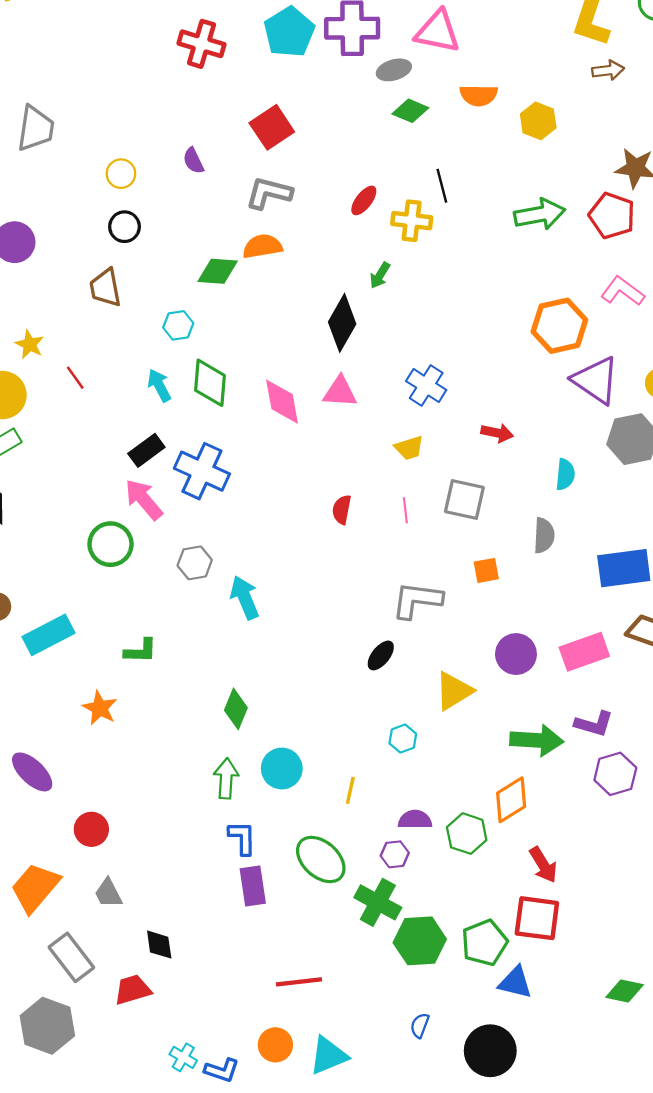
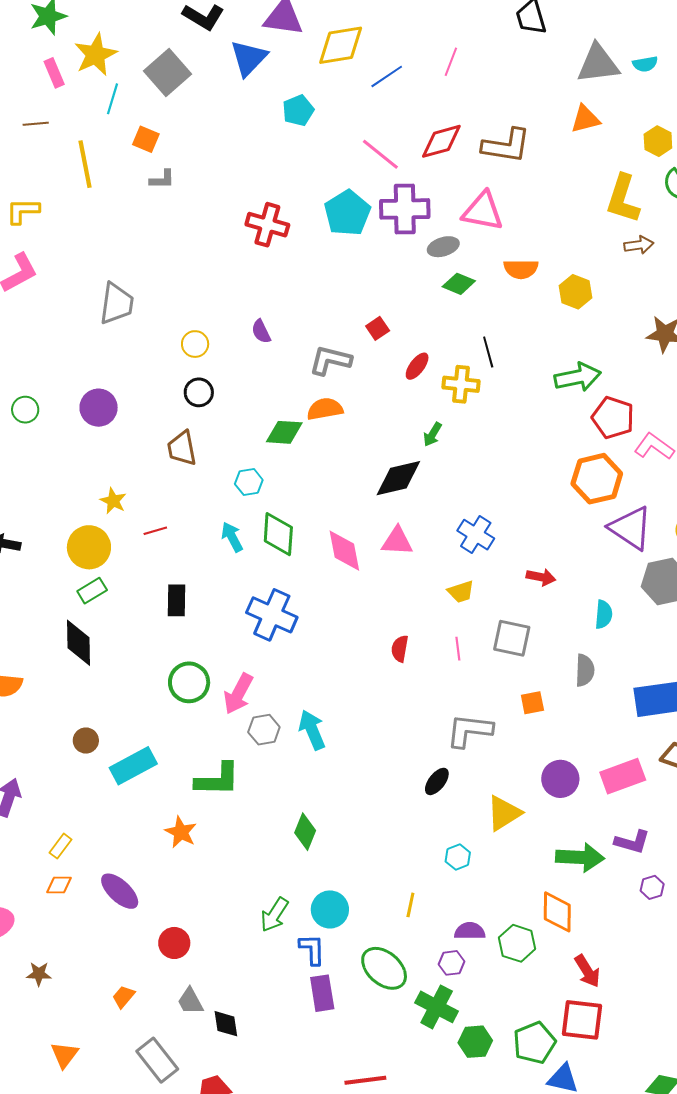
red square: (272, 127) -> (378, 328), moved, size x0.6
red pentagon: (612, 216) -> (613, 418), moved
black diamond: (342, 323) -> (398, 478), turned 48
red line: (75, 378) -> (155, 531), turned -70
black rectangle: (146, 450) -> (177, 600), moved, turned -52
pink arrow: (144, 500) -> (238, 694), moved, turned -111
gray hexagon: (195, 563) -> (264, 730), moved
green L-shape: (141, 651) -> (217, 780), size x1.5
cyan circle: (282, 769) -> (330, 909), moved
purple hexagon: (615, 774) -> (652, 887), size x0.6
green arrow: (226, 778) -> (274, 915), moved, turned -150
orange diamond: (511, 800) -> (557, 912), turned -57
orange trapezoid: (35, 888) -> (123, 997), size x0.5
green hexagon: (420, 941) -> (475, 1042), size x0.7
black diamond: (159, 945) -> (226, 1024), moved

